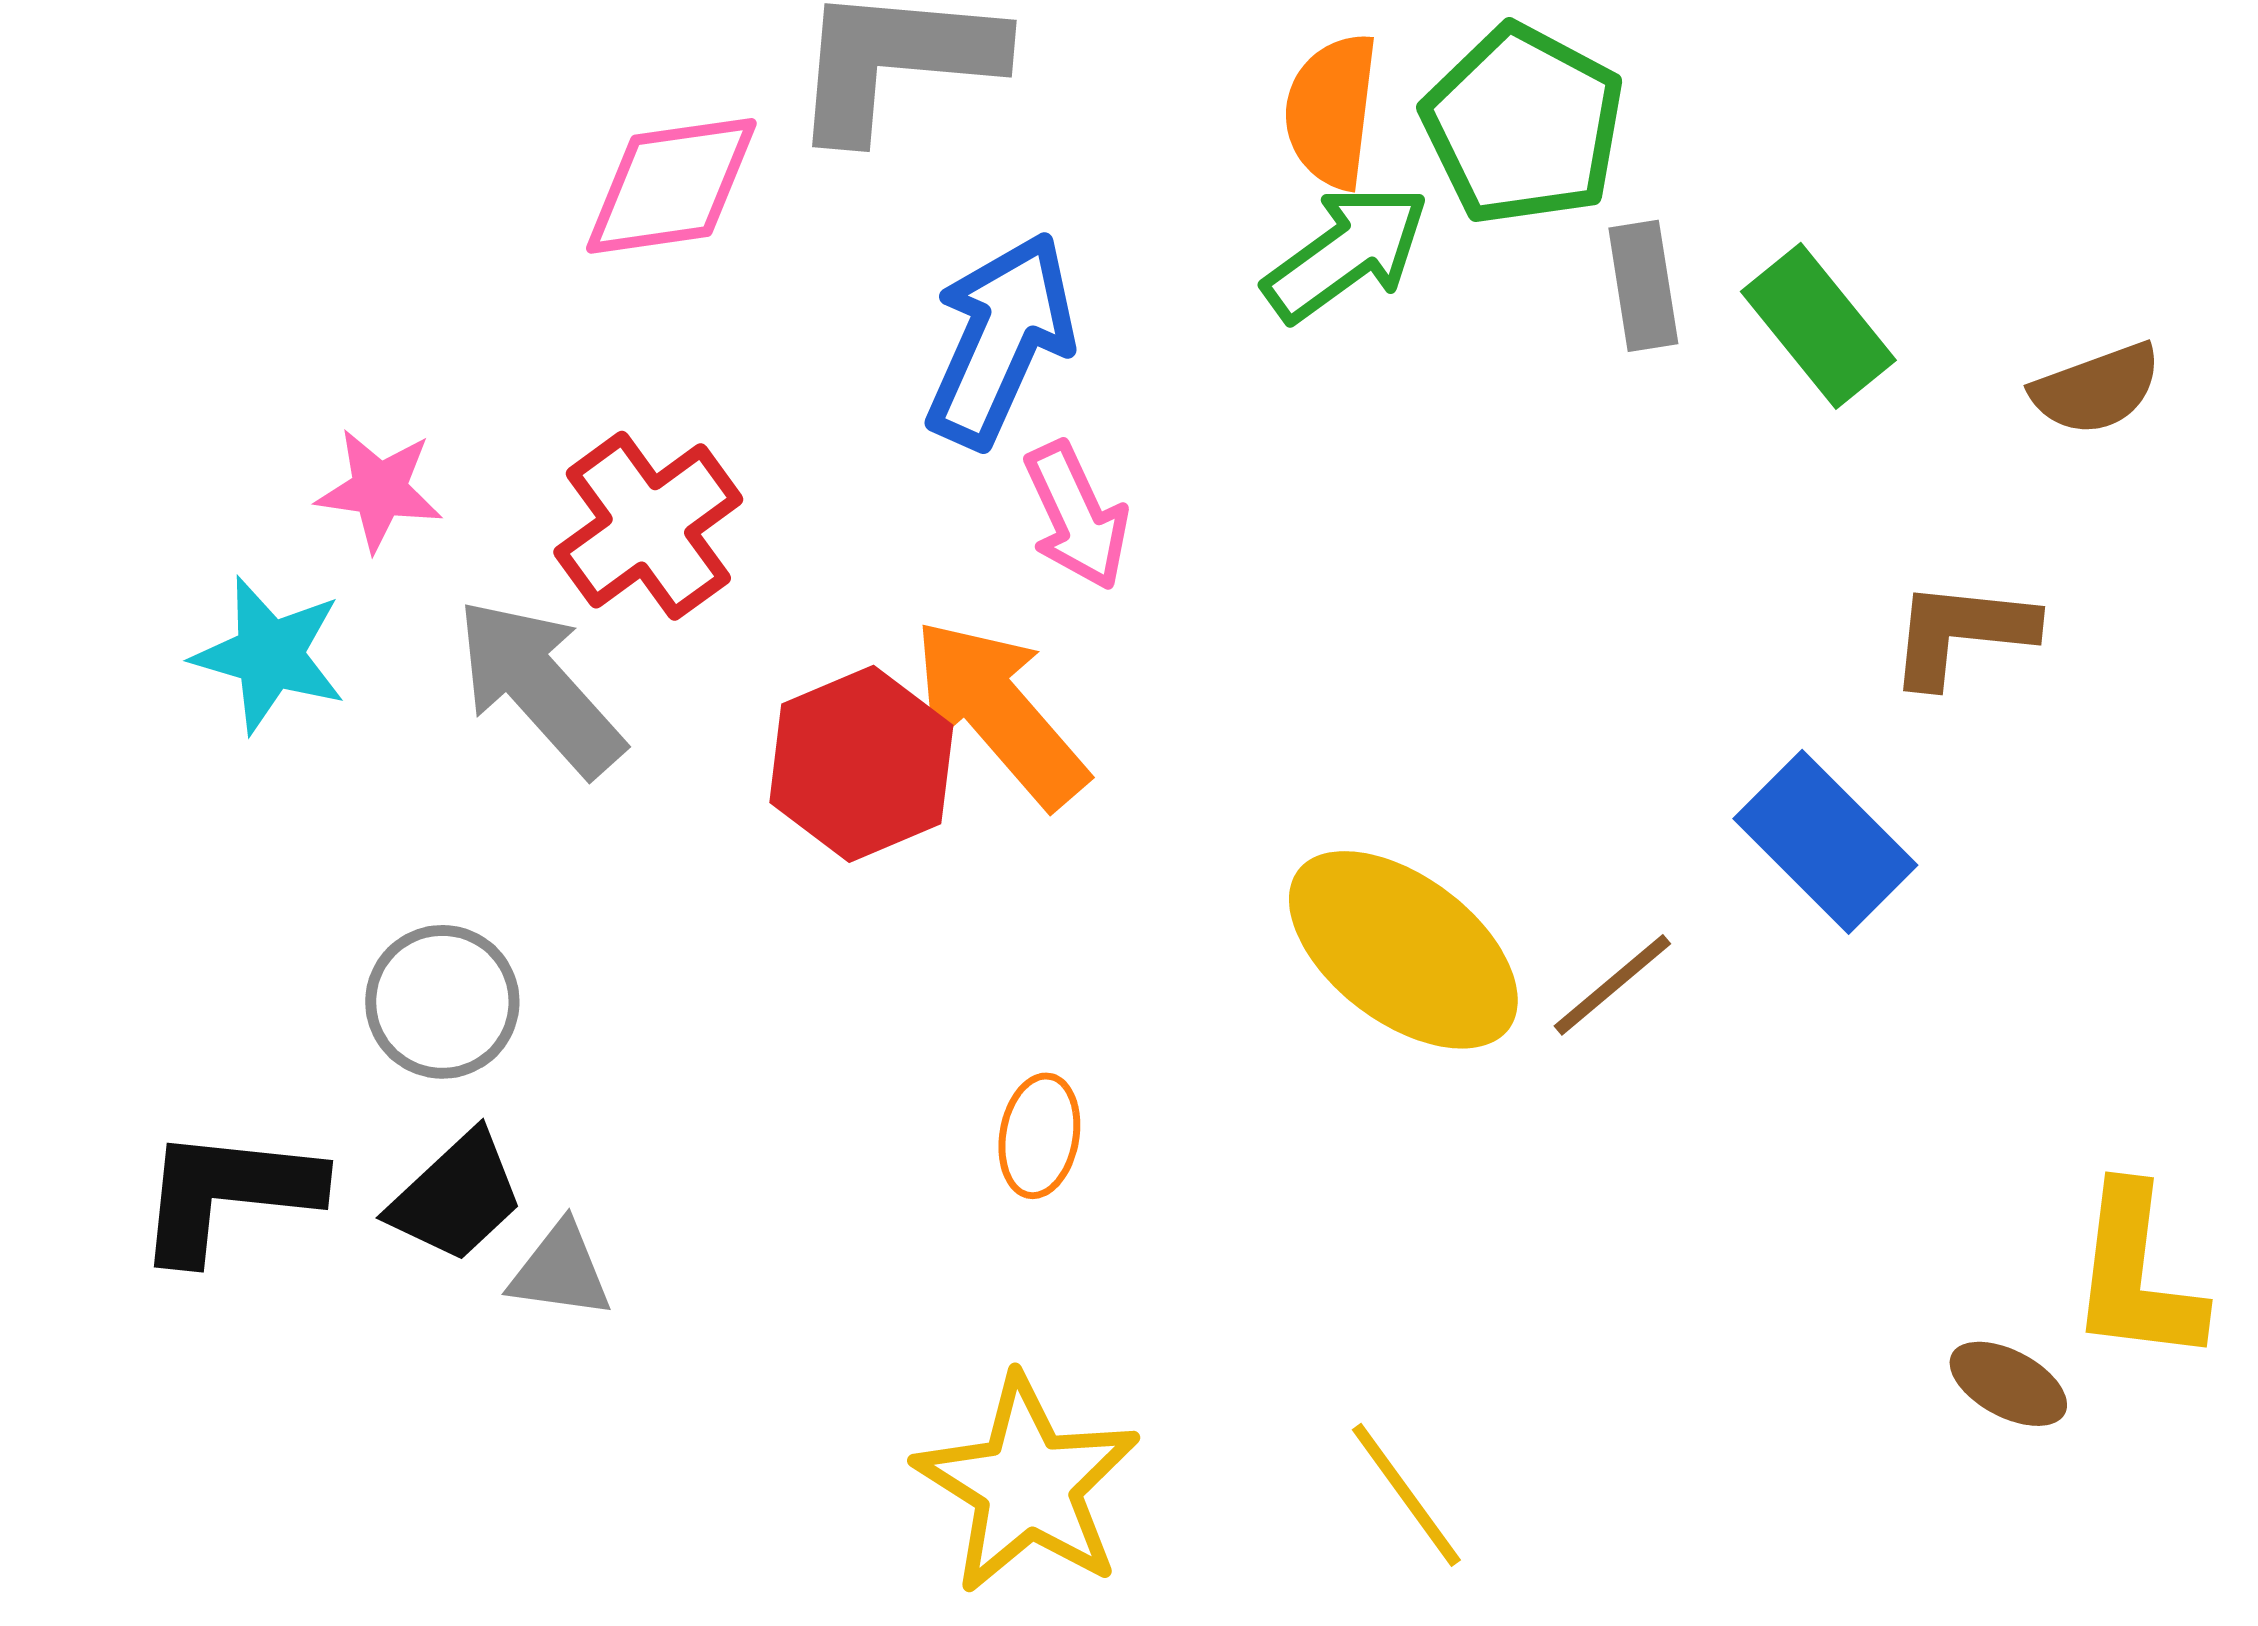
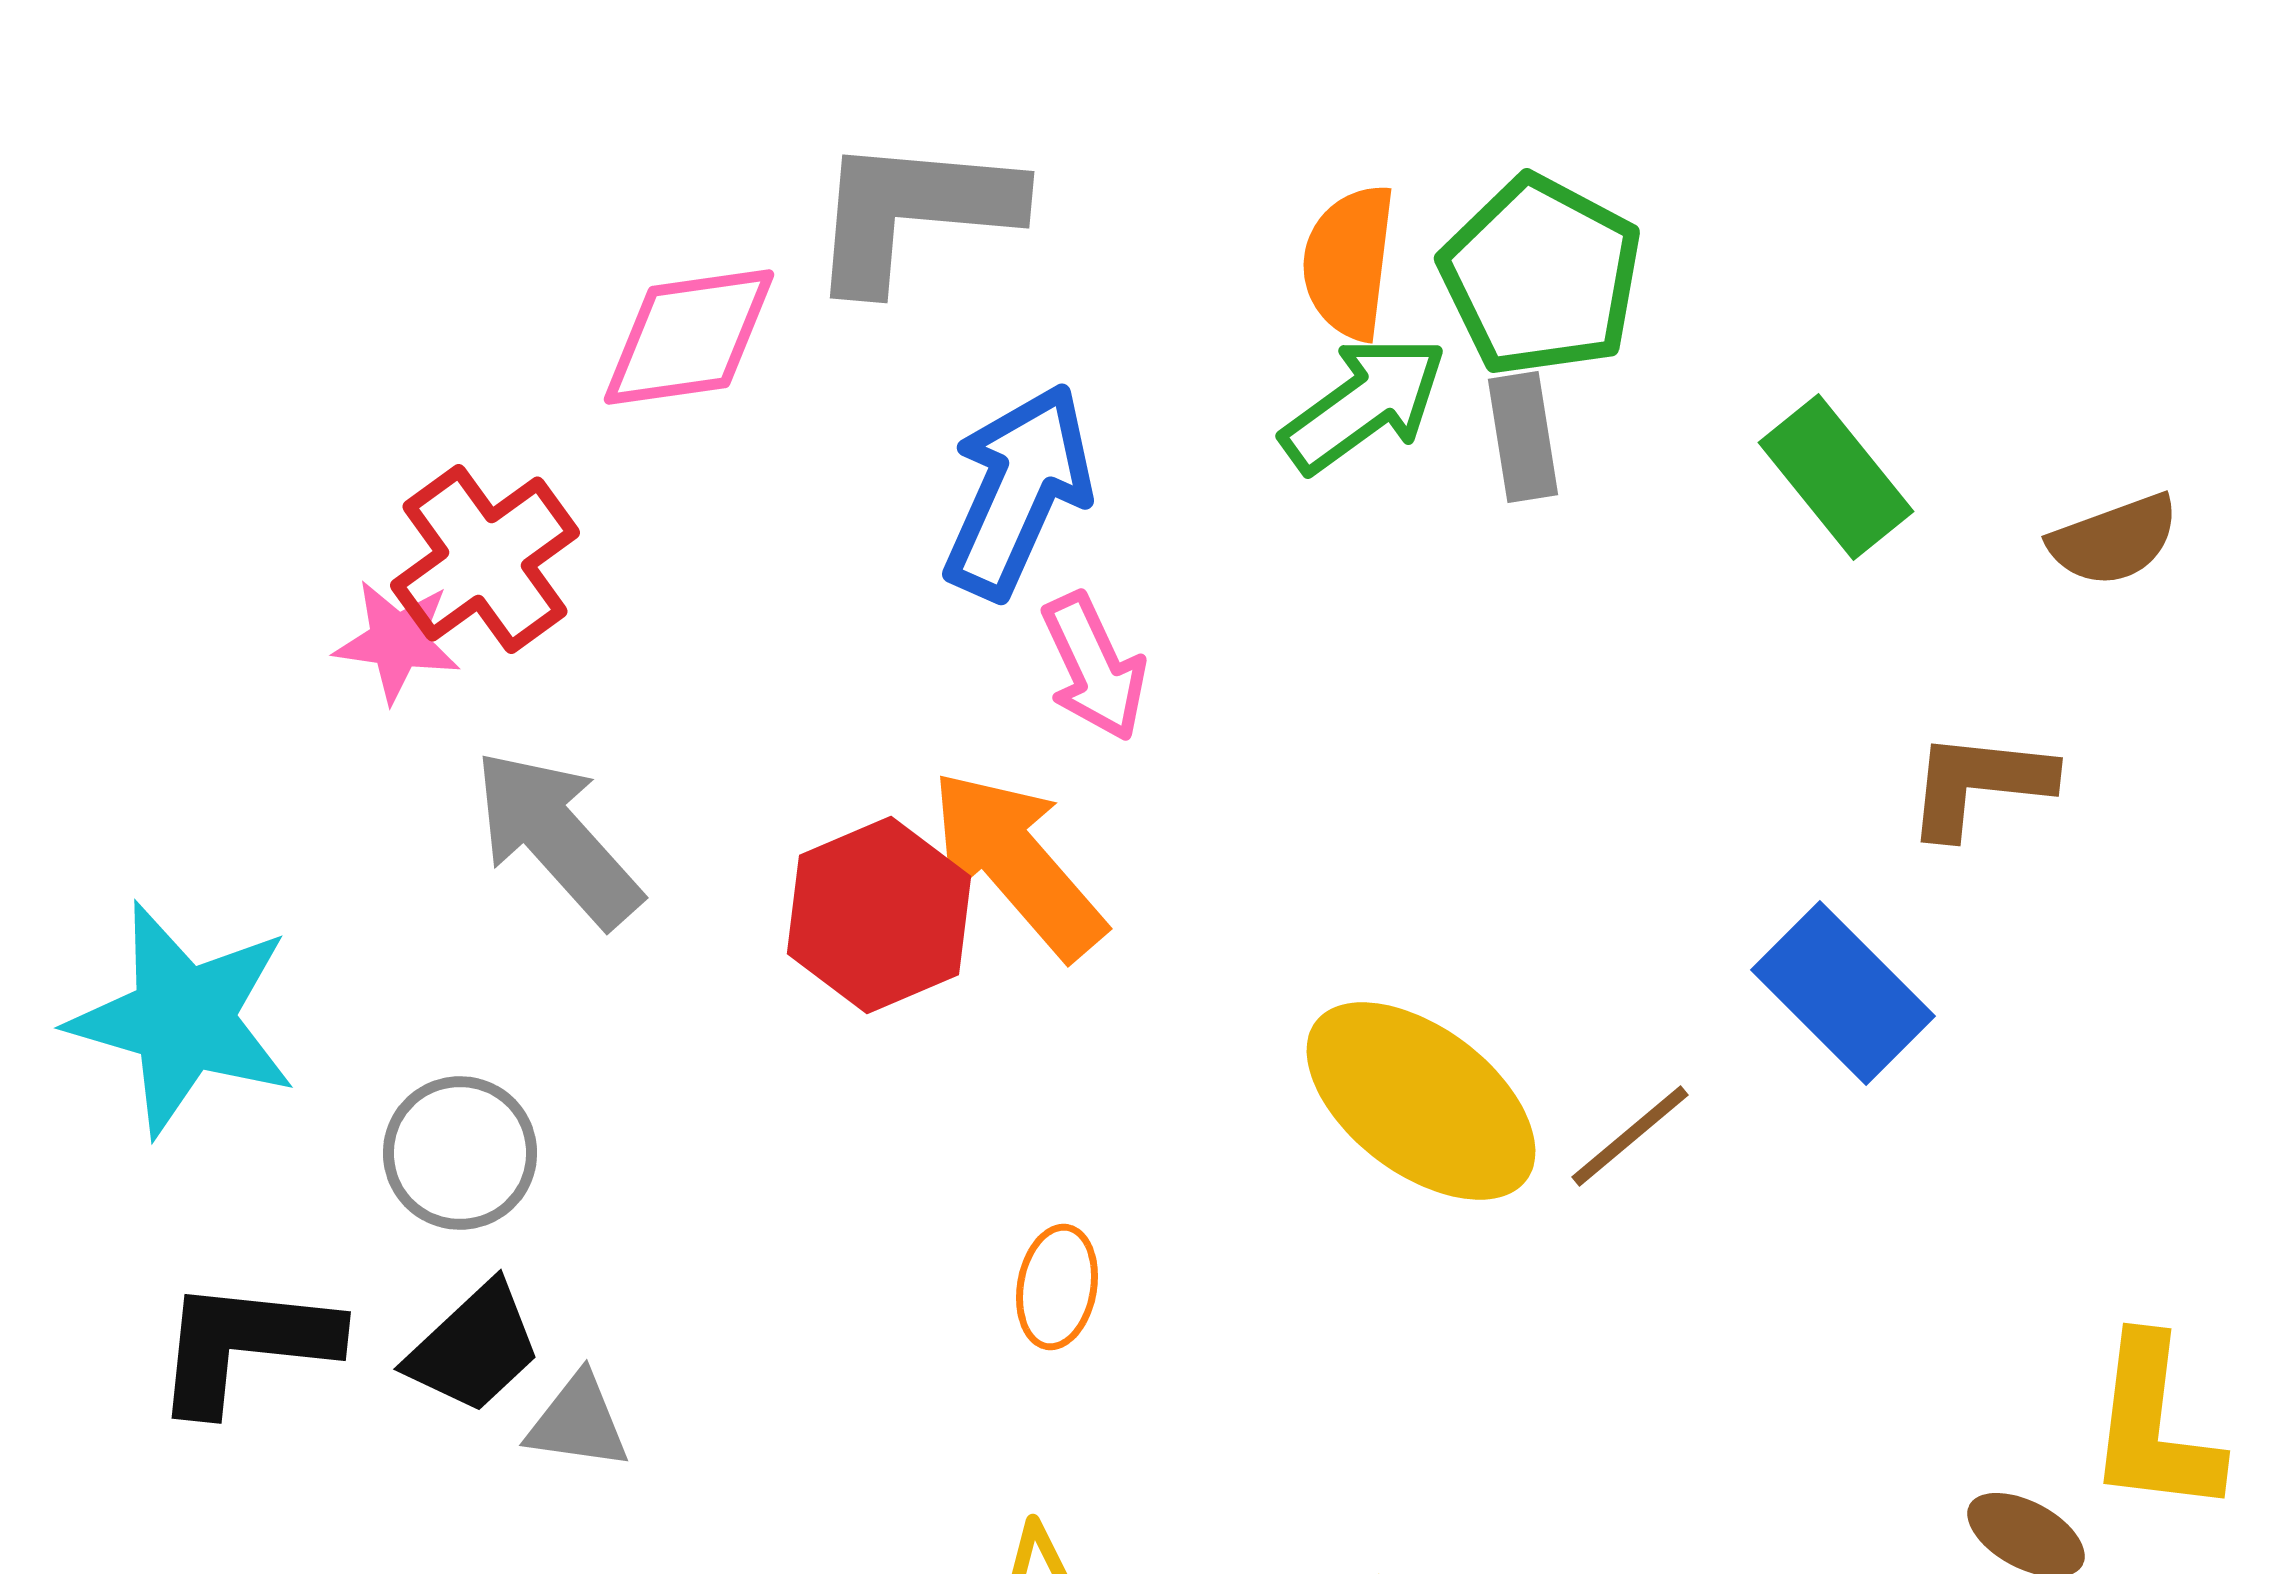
gray rectangle: (1643, 286) -> (1523, 437), moved
red cross: (648, 526) -> (485, 559), moved
cyan star: (269, 655) -> (183, 1019), moved, size x1.5

